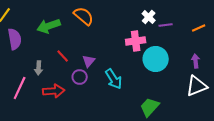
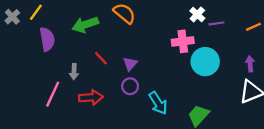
purple circle: (80, 77) -> (130, 86), moved
cyan arrow: (114, 79) -> (158, 103), moved

